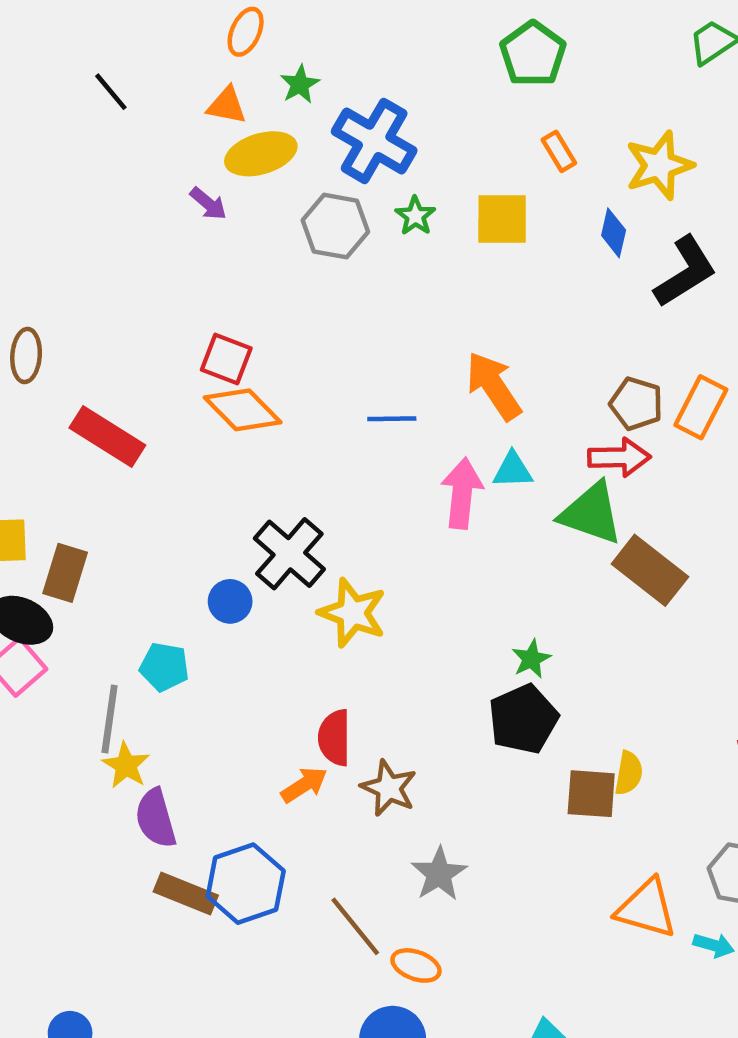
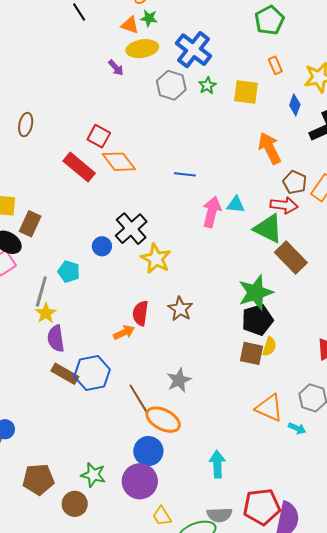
green star: (300, 84) -> (149, 18), moved, turned 30
red square: (226, 359) -> (99, 136), moved
orange arrow: (494, 386) -> (270, 148), moved
red rectangle: (107, 436) -> (79, 167), moved
green star: (531, 659) -> (256, 293), moved, size x2.0
black pentagon: (523, 719) -> (257, 320), moved
brown star: (389, 788) -> (180, 309), moved
orange ellipse: (416, 965) -> (163, 420), size x1.6

